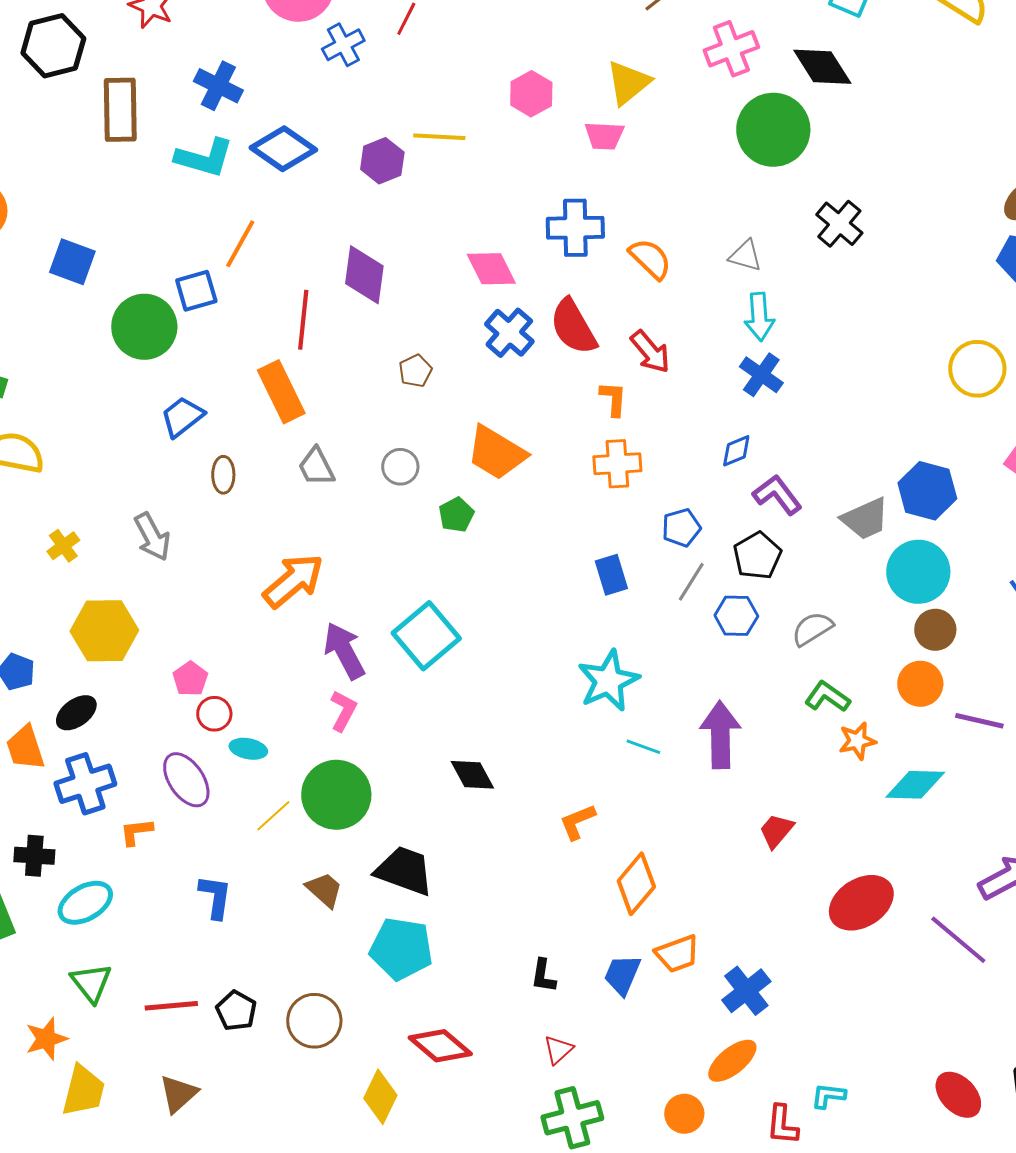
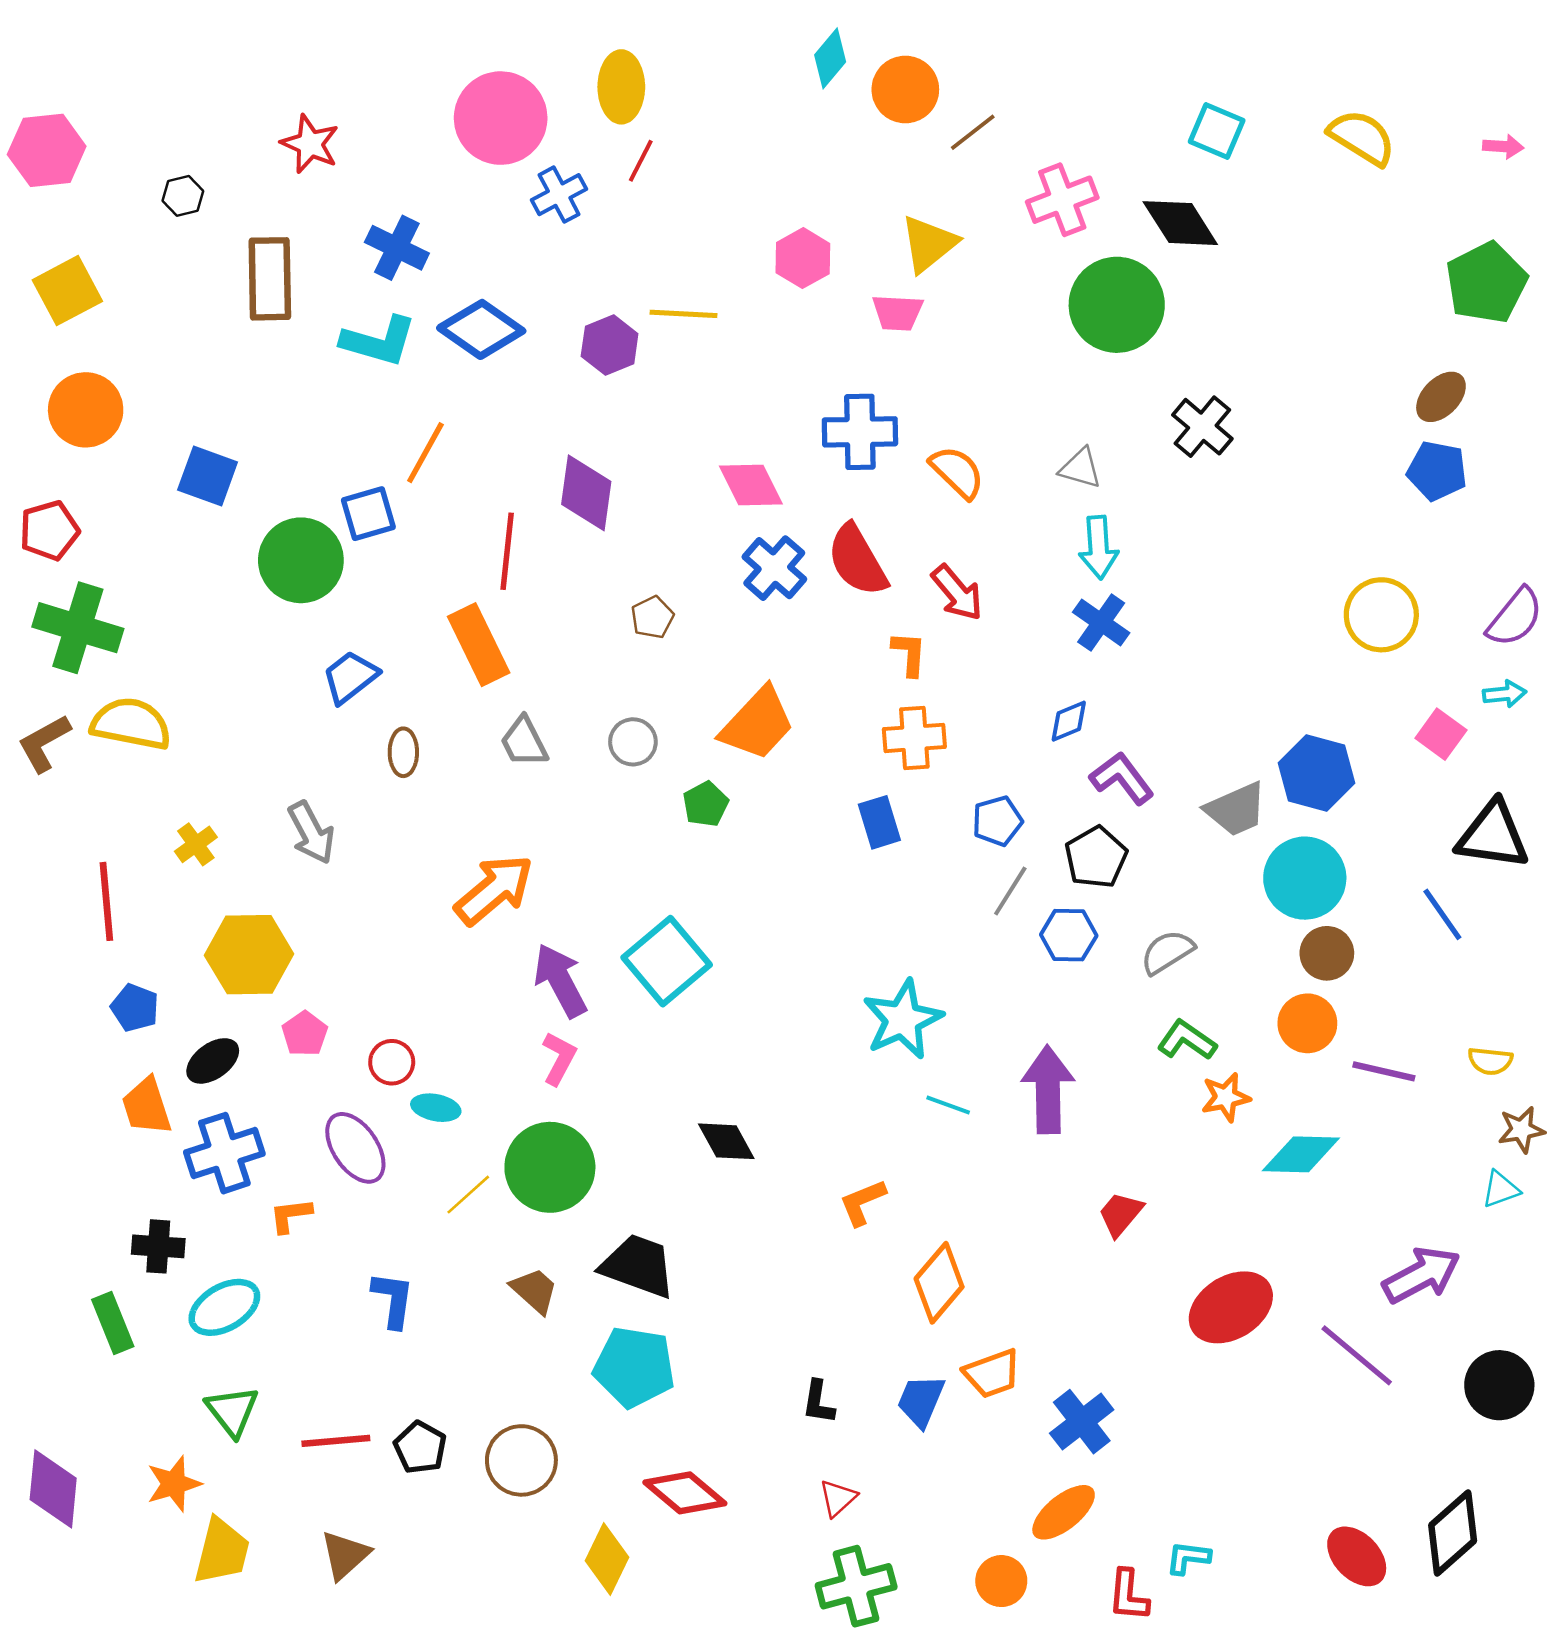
black hexagon: (53, 46) -> (183, 196), size x0.5
orange trapezoid: (496, 453) -> (757, 724), turned -78
blue rectangle: (611, 575) -> (879, 822), moved
pink pentagon: (190, 679) -> (305, 1034), moved

